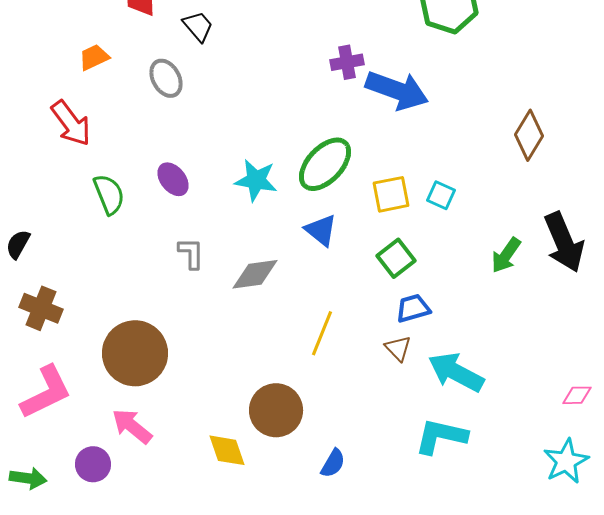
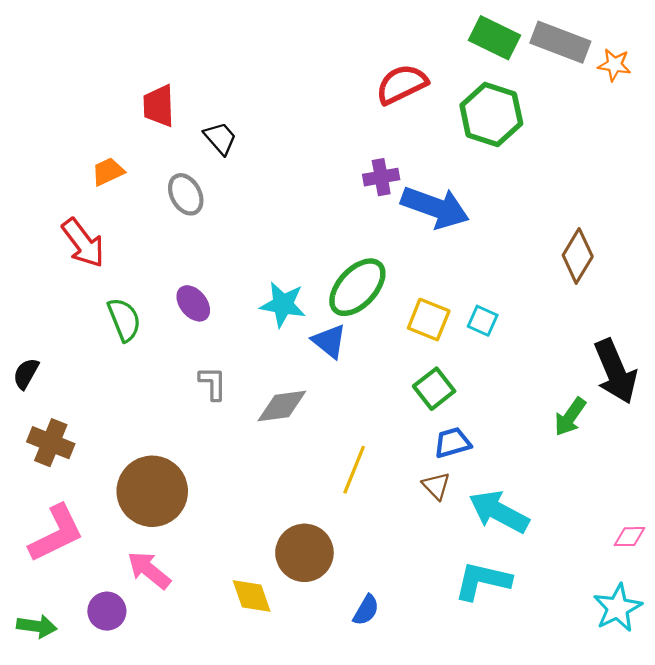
yellow square: (391, 194) -> (429, 320), turned 33
blue triangle: (321, 230) -> (329, 341), moved
green arrow: (506, 255) -> (570, 417), moved

